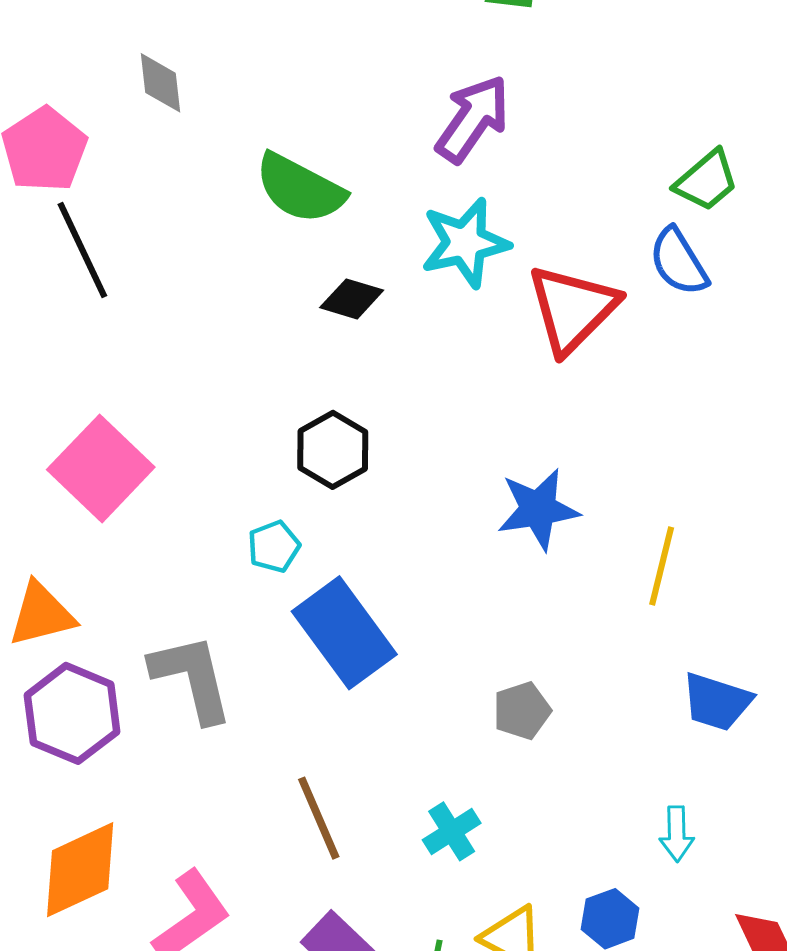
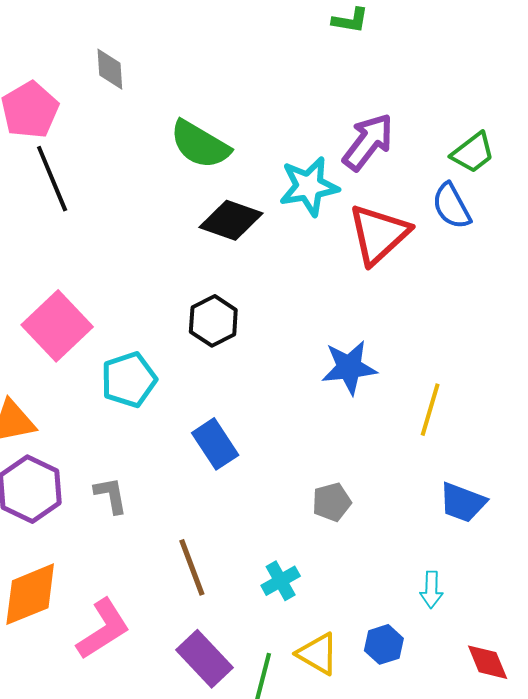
purple arrow: (473, 119) -> (368, 142), moved
black diamond: (352, 299) -> (231, 220), size x1.5
cyan pentagon: (274, 546) -> (129, 380), moved, size x1.6
blue rectangle: (344, 633) -> (215, 444), size x0.7
gray L-shape: (192, 678) -> (111, 495), moved, size x0.6

